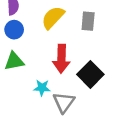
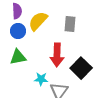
yellow semicircle: (53, 18) -> (38, 21), moved
gray rectangle: (88, 21) -> (70, 24), moved

